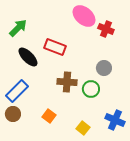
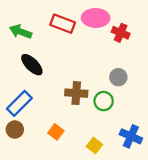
pink ellipse: (84, 16) -> (96, 18), turned -40
green arrow: (18, 28) -> (20, 32), turned -114
red rectangle: (55, 47) -> (63, 24), moved

